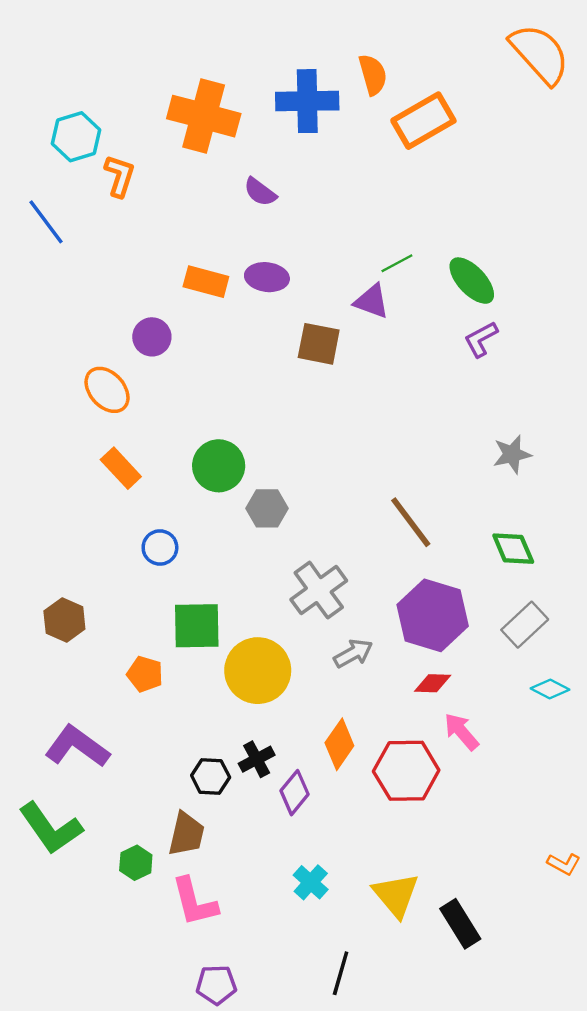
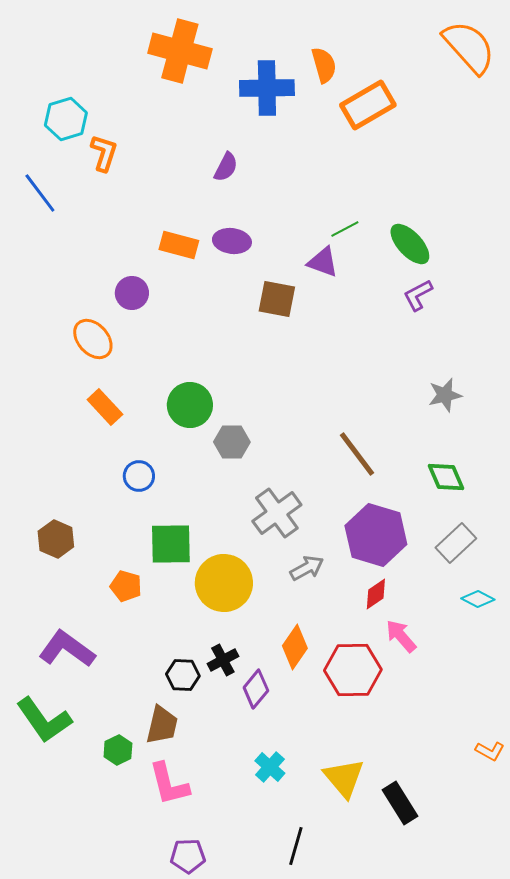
orange cross: (204, 116) -> (180, 51), moved
purple semicircle: (260, 192) -> (226, 167), turned -100
red diamond: (433, 683) -> (376, 594), turned -36

